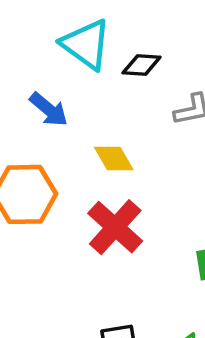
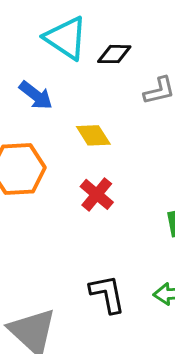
red cross: (115, 227) -> (97, 194), size x0.7

